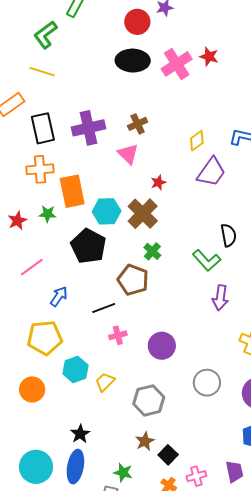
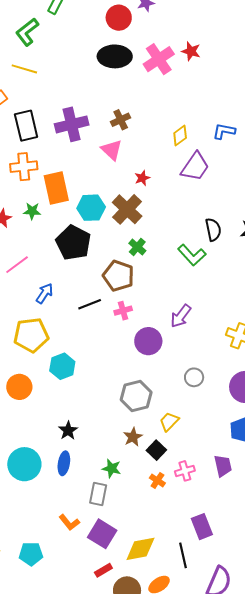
purple arrow: (220, 298) -> (181, 316), moved, turned 30
pink cross: (118, 335) -> (123, 311), moved
yellow trapezoid: (105, 382) -> (169, 421), moved
gray circle: (207, 383) -> (194, 377), size x0.7
blue ellipse: (75, 467) -> (64, 463), size x0.7

